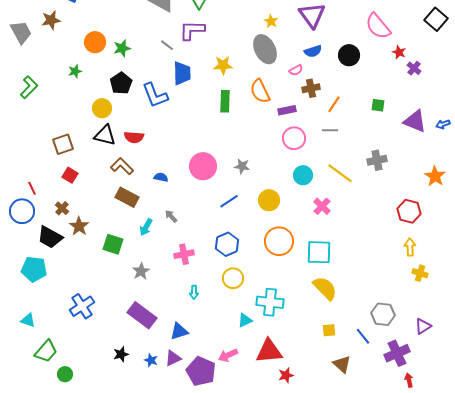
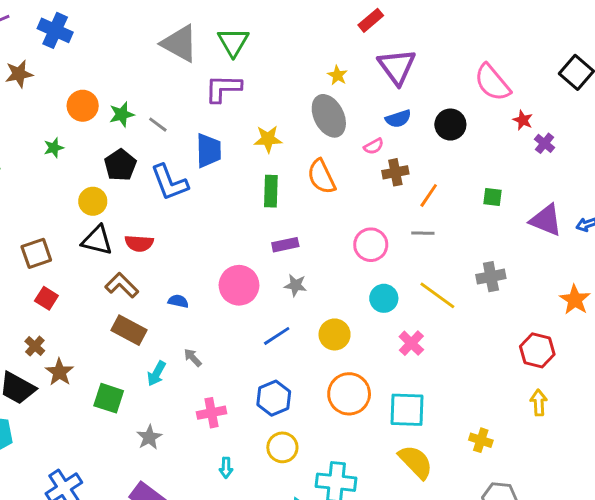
gray line: (167, 45) -> (158, 125), moved
purple rectangle: (287, 110) -> (285, 245), moved
yellow cross: (420, 273) -> (481, 440), moved

